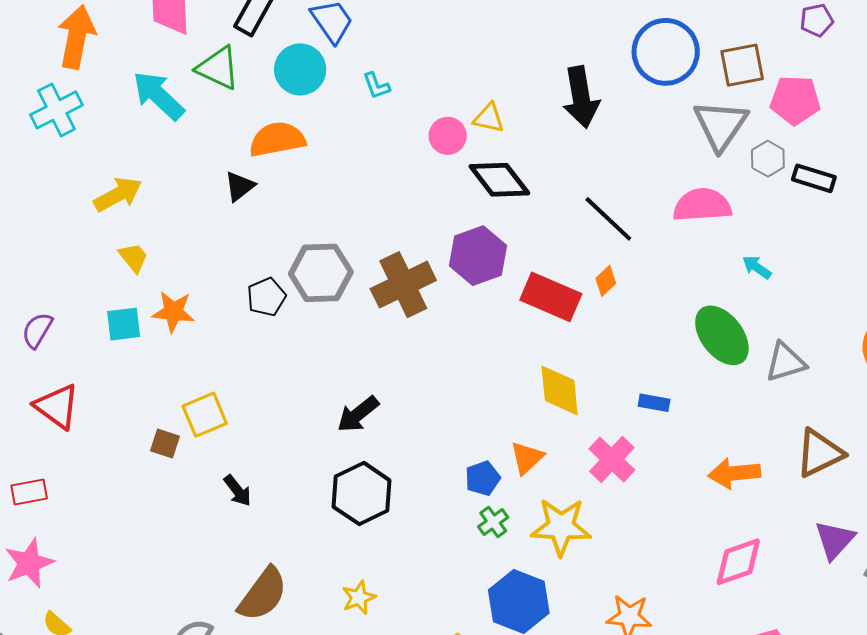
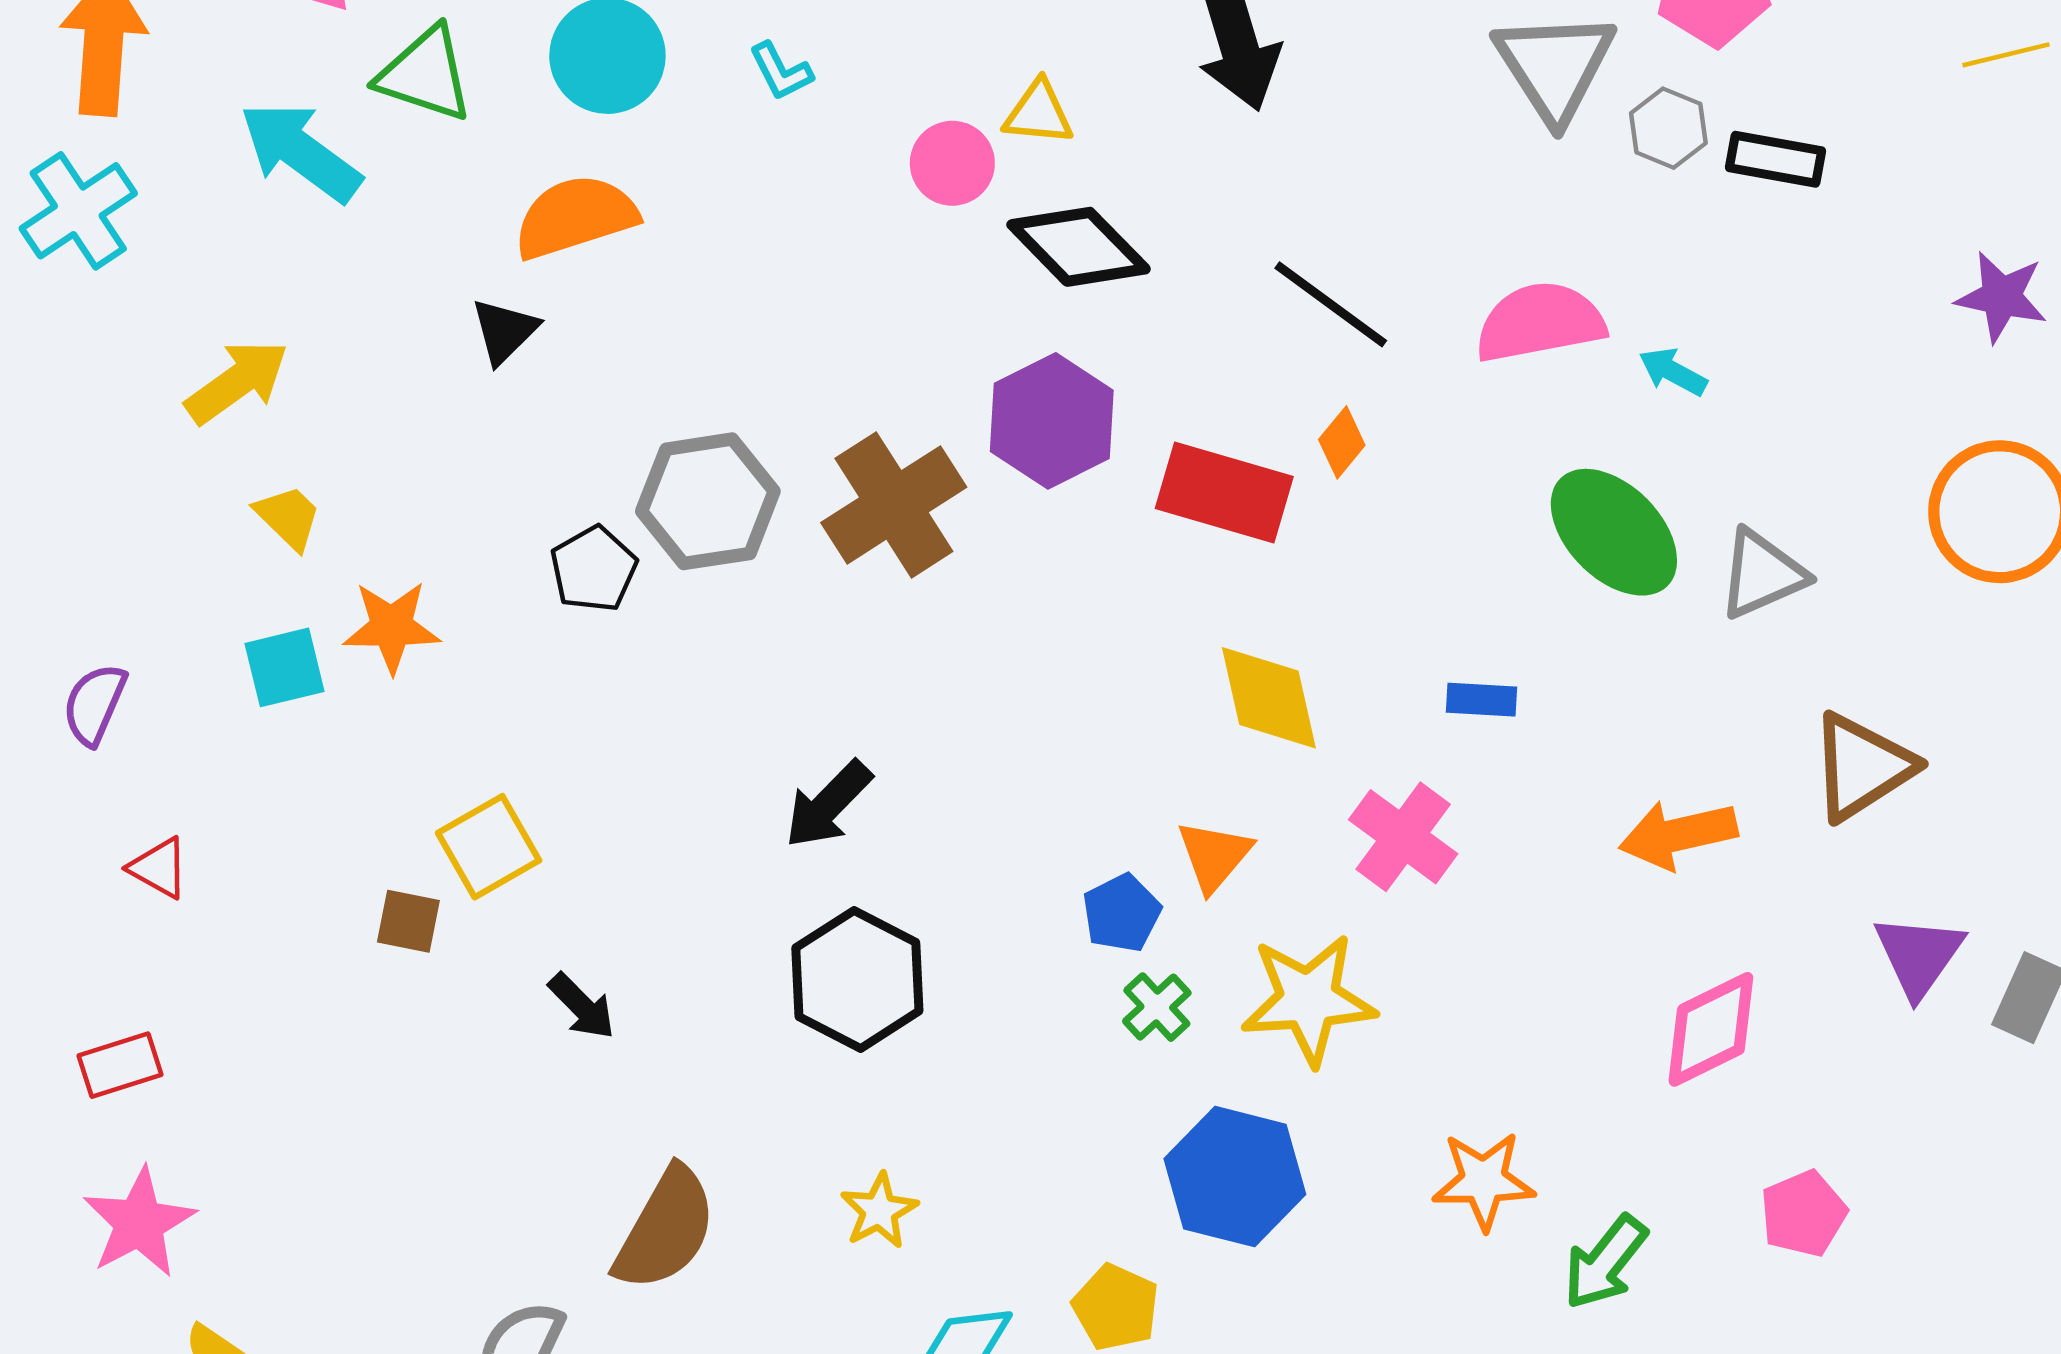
pink semicircle: (702, 205) -> (1540, 322), moved
red triangle: (57, 406) -> (159, 868), size x0.6

